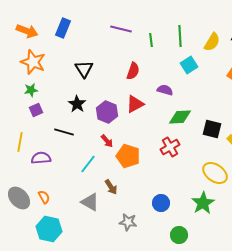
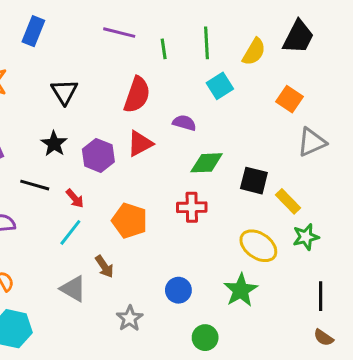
red semicircle: (133, 71) -> (137, 95), size x1.4
red arrow: (107, 141) -> (75, 198), moved
red cross: (170, 147) -> (192, 207), turned 30
gray star: (128, 222) -> (130, 318), turned 30

